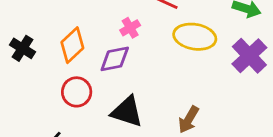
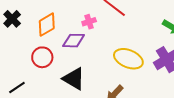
yellow ellipse: (195, 37) -> (128, 59), moved

